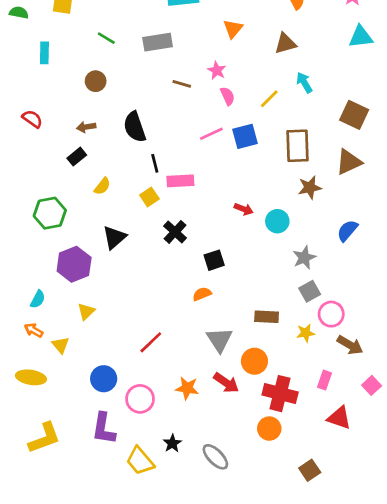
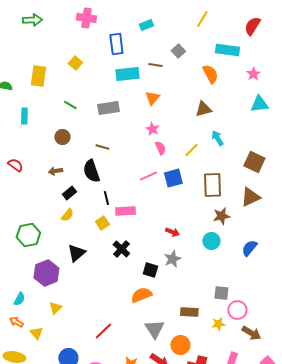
orange triangle: (233, 29) -> (152, 98), moved
brown line: (182, 84) -> (102, 147), moved
black rectangle: (77, 157) -> (69, 193), moved
cyan circle: (277, 221) -> (211, 241), moved
gray star: (304, 258) -> (172, 259), moved
black square: (214, 260) -> (150, 270), turned 35
gray square: (310, 291) -> (221, 293), turned 35
orange semicircle: (202, 294) -> (141, 295), size x1.5

